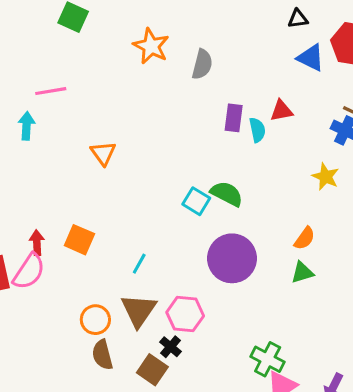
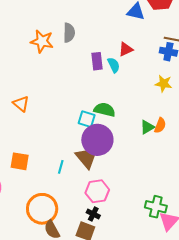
orange star: (151, 46) -> (42, 41), moved
purple circle: (232, 258) -> (97, 140), moved
green triangle: (302, 272) -> (147, 127), moved
brown triangle: (139, 310) -> (87, 157), moved
orange circle: (95, 320) -> (42, 209), size x1.6

